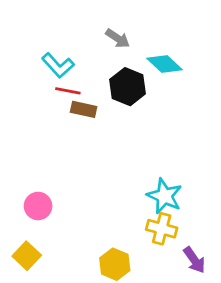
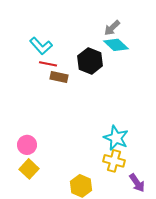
gray arrow: (118, 38) -> (112, 28), moved, turned 102
yellow square: (27, 256) -> (29, 169), moved

